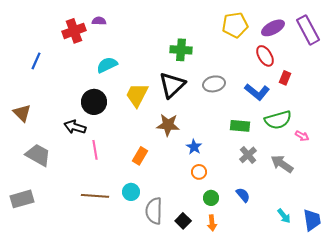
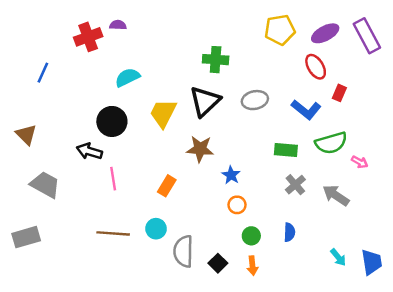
blue semicircle: (243, 195) -> (289, 232), turned 42

